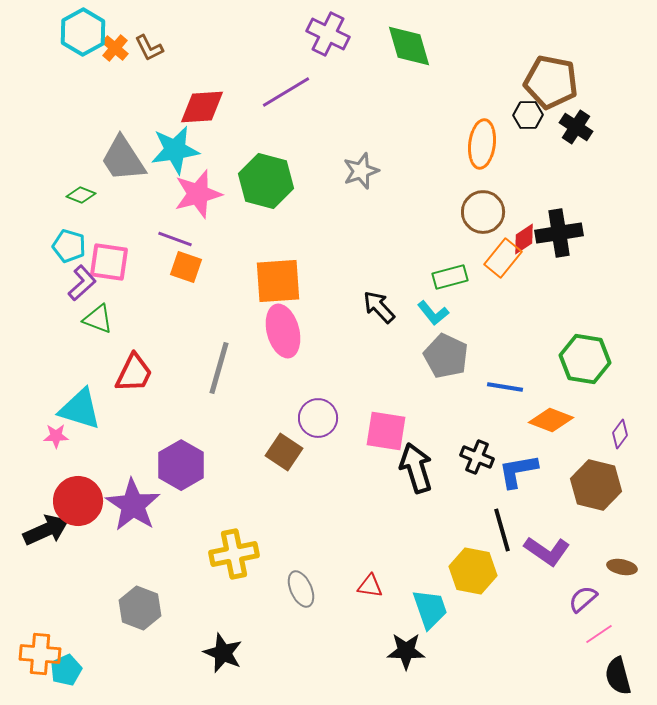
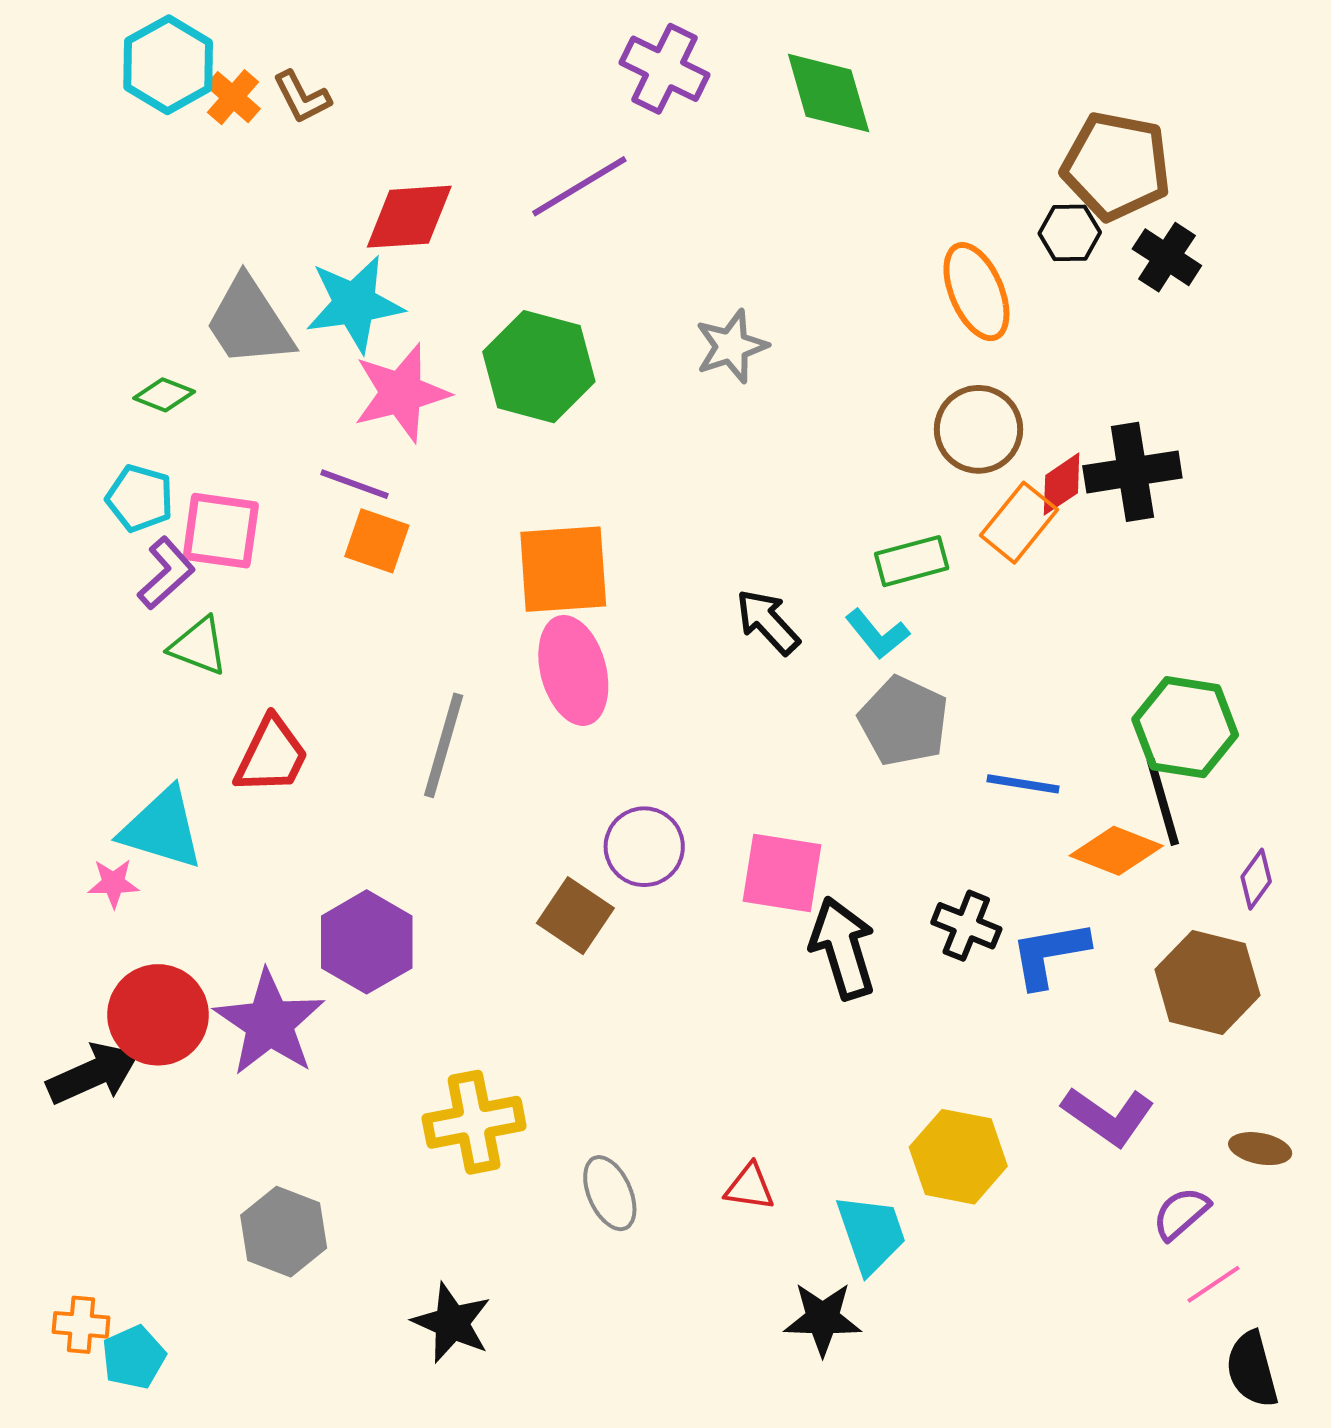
orange ellipse: (482, 144) -> (976, 292), turned -30
black line: (502, 530) -> (1163, 802), moved
orange cross: (40, 654) -> (81, 1325), size x0.7

